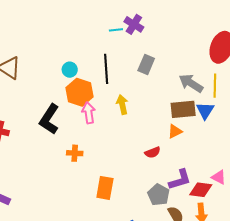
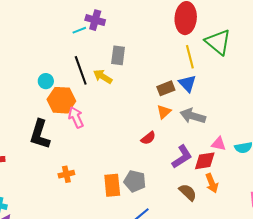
gray arrow: (191, 83) -> (193, 116), moved
yellow arrow: (122, 105) -> (103, 77), moved, turned -30
brown rectangle: (183, 109) -> (166, 88), size x0.7
orange cross: (75, 153) -> (66, 174), moved
gray pentagon: (159, 195) -> (135, 181), moved

